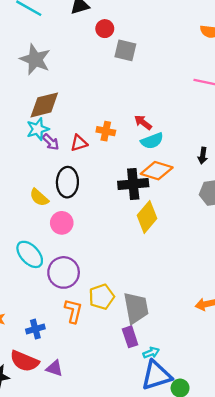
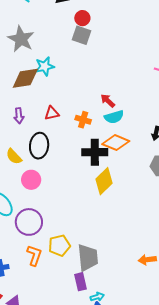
gray square: (125, 50) -> (81, 35), moved
cyan star: (38, 129) -> (45, 66), moved
orange cross: (106, 131) -> (83, 120), moved
purple arrow: (51, 142) -> (19, 116), moved, turned 35

